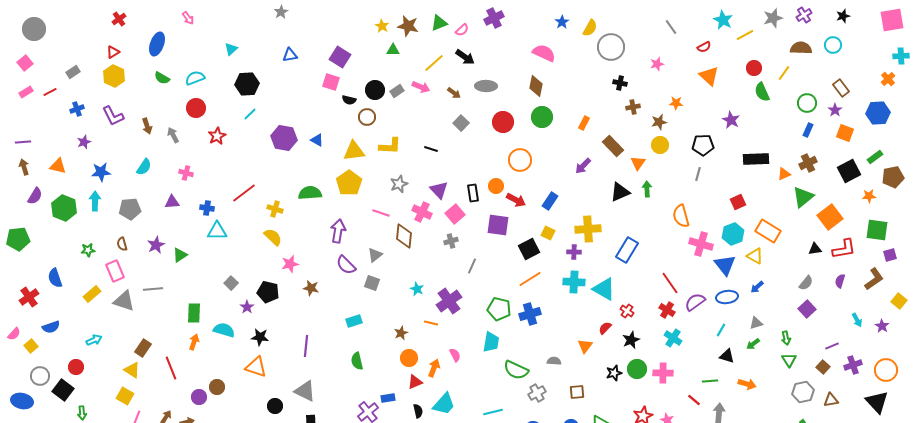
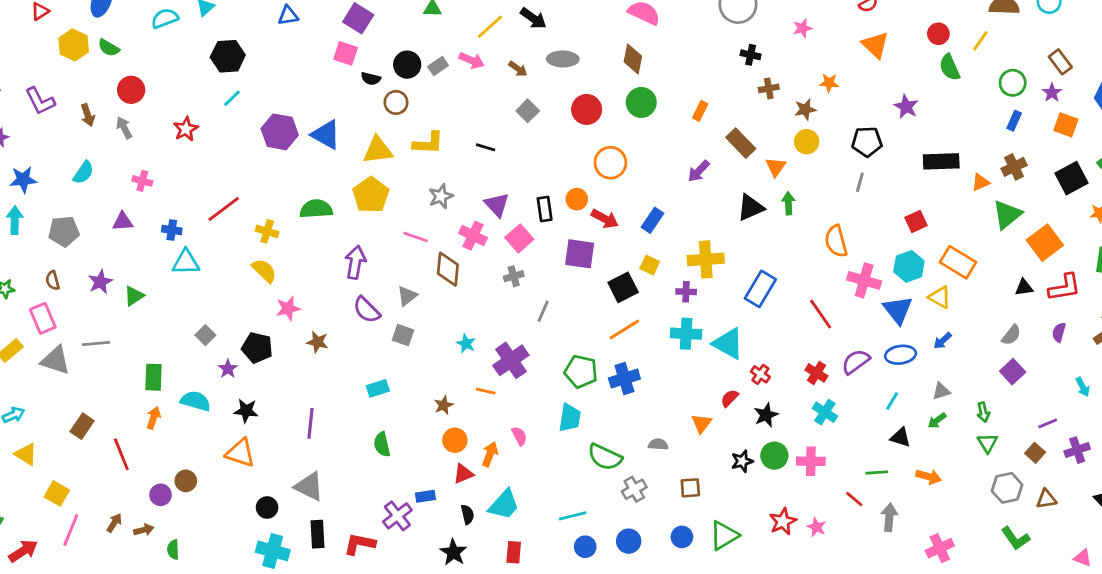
yellow hexagon: (114, 76) -> (74, 45), moved
cyan semicircle: (195, 78) -> (165, 18), moved
red circle: (196, 108) -> (131, 90), moved
blue triangle: (317, 140) -> (326, 135), size x1.6
red line: (670, 283) -> (821, 314), moved
yellow triangle: (132, 370) -> (26, 454), moved

